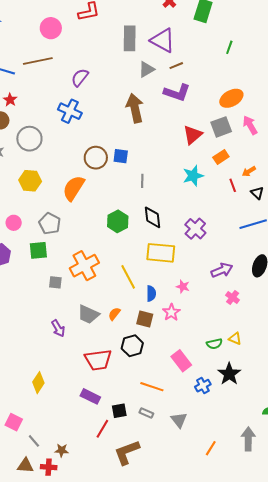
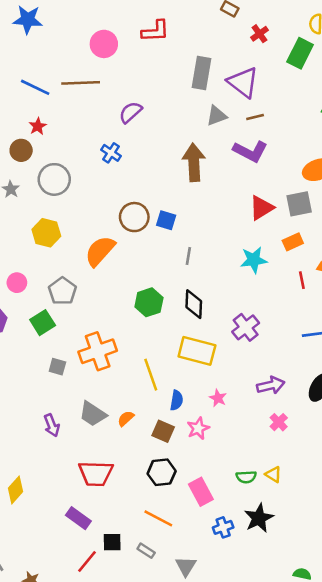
blue cross: (70, 111) -> (111, 153), size x0.7
green square: (38, 250) -> (43, 323), turned -36
black hexagon: (132, 346) -> (162, 472), moved

